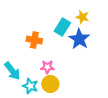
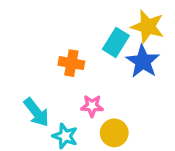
yellow star: (82, 17) -> (148, 27), size x1.5
yellow circle: (50, 84) -> (114, 133), moved

